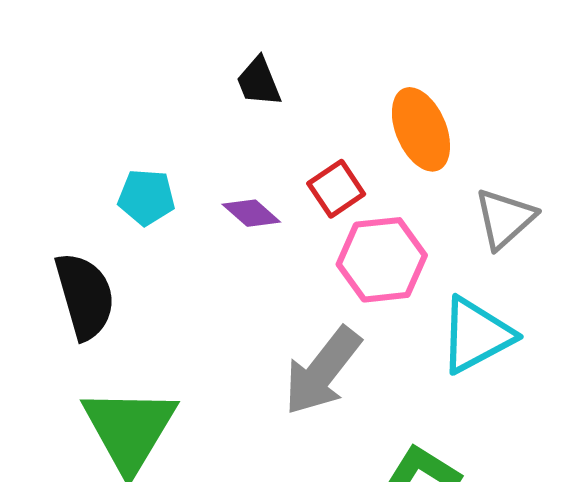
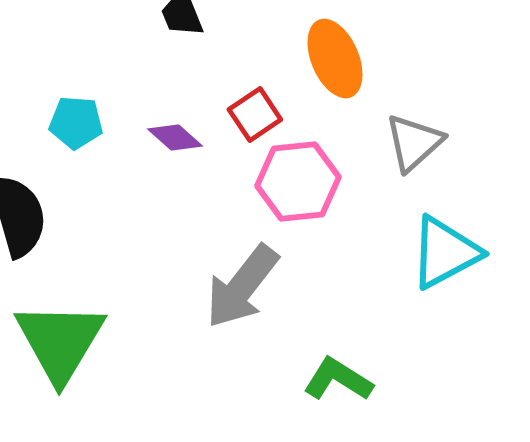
cyan triangle: (476, 335) -> (445, 253), moved

